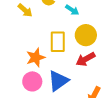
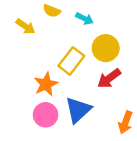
yellow rectangle: (58, 42) -> (71, 61), turned 45

